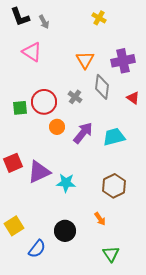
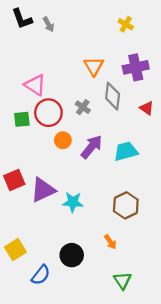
yellow cross: (99, 18) -> (126, 24), moved
pink triangle: (32, 52) -> (35, 85), moved

